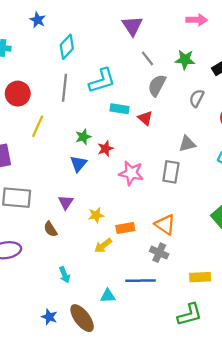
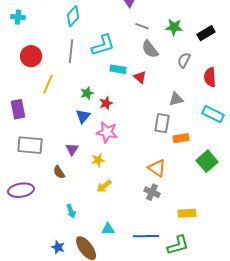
gray line: (148, 58) -> (142, 26), turned -32
gray semicircle: (157, 85) -> (150, 49), turned -66
pink star: (131, 173) -> (107, 132), moved
orange rectangle: (125, 228) -> (181, 138), moved
blue line: (141, 281) -> (146, 236), moved

